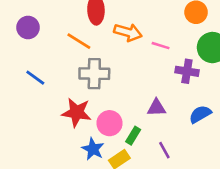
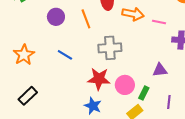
orange line: (79, 41) -> (86, 19), moved, turned 42
blue star: (93, 149) -> (93, 106), moved
purple line: (164, 150) -> (169, 102), turned 40

